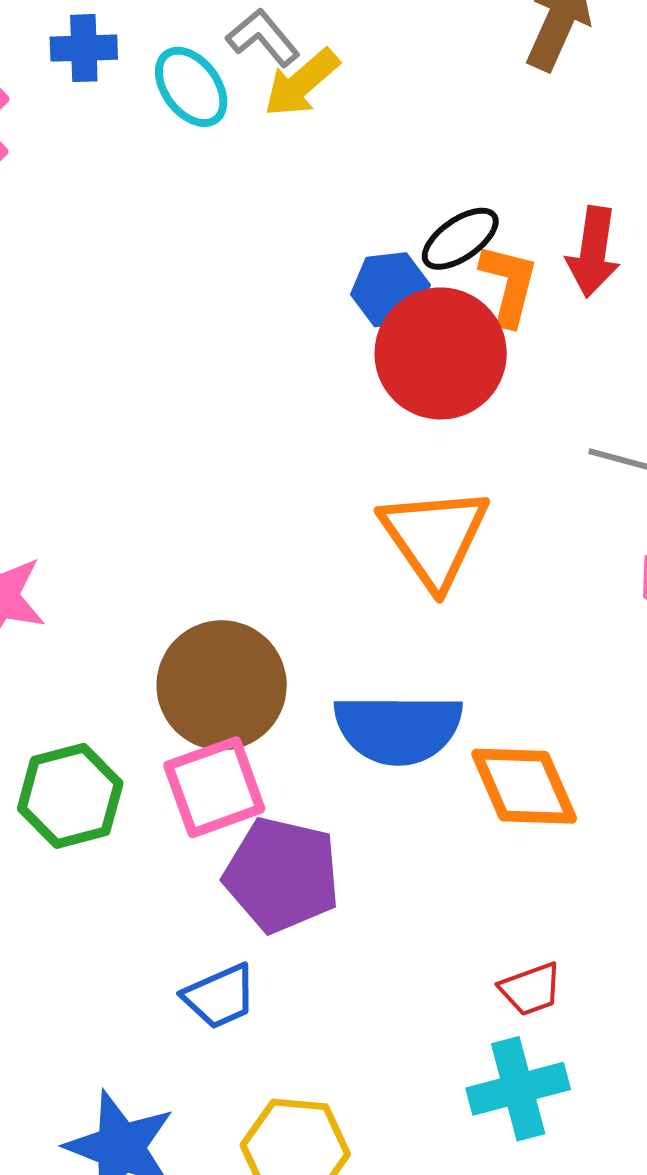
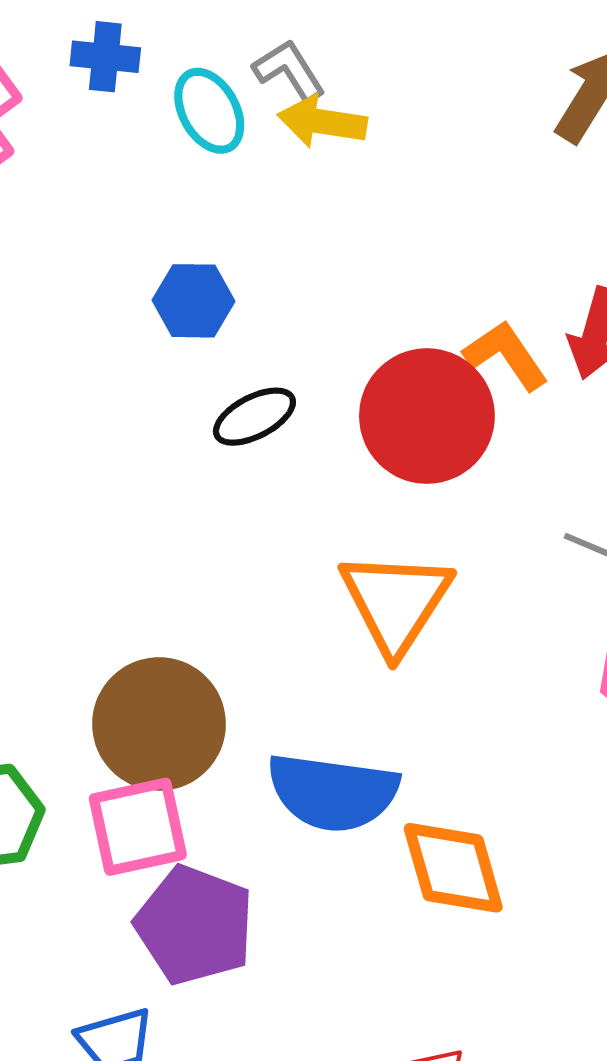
yellow arrow: (302, 83) -> (322, 122), turned 42
black ellipse: (460, 239) -> (254, 417), moved
orange L-shape: (509, 285) -> (506, 355), turned -56
blue hexagon: (390, 290) -> (193, 301), moved

